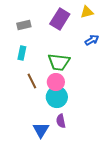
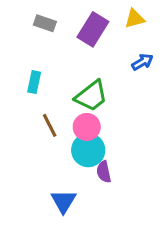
gray rectangle: (24, 25) -> (45, 23), moved, turned 32
green trapezoid: (59, 62) -> (91, 96), turned -45
purple semicircle: (61, 121) -> (104, 172), moved

